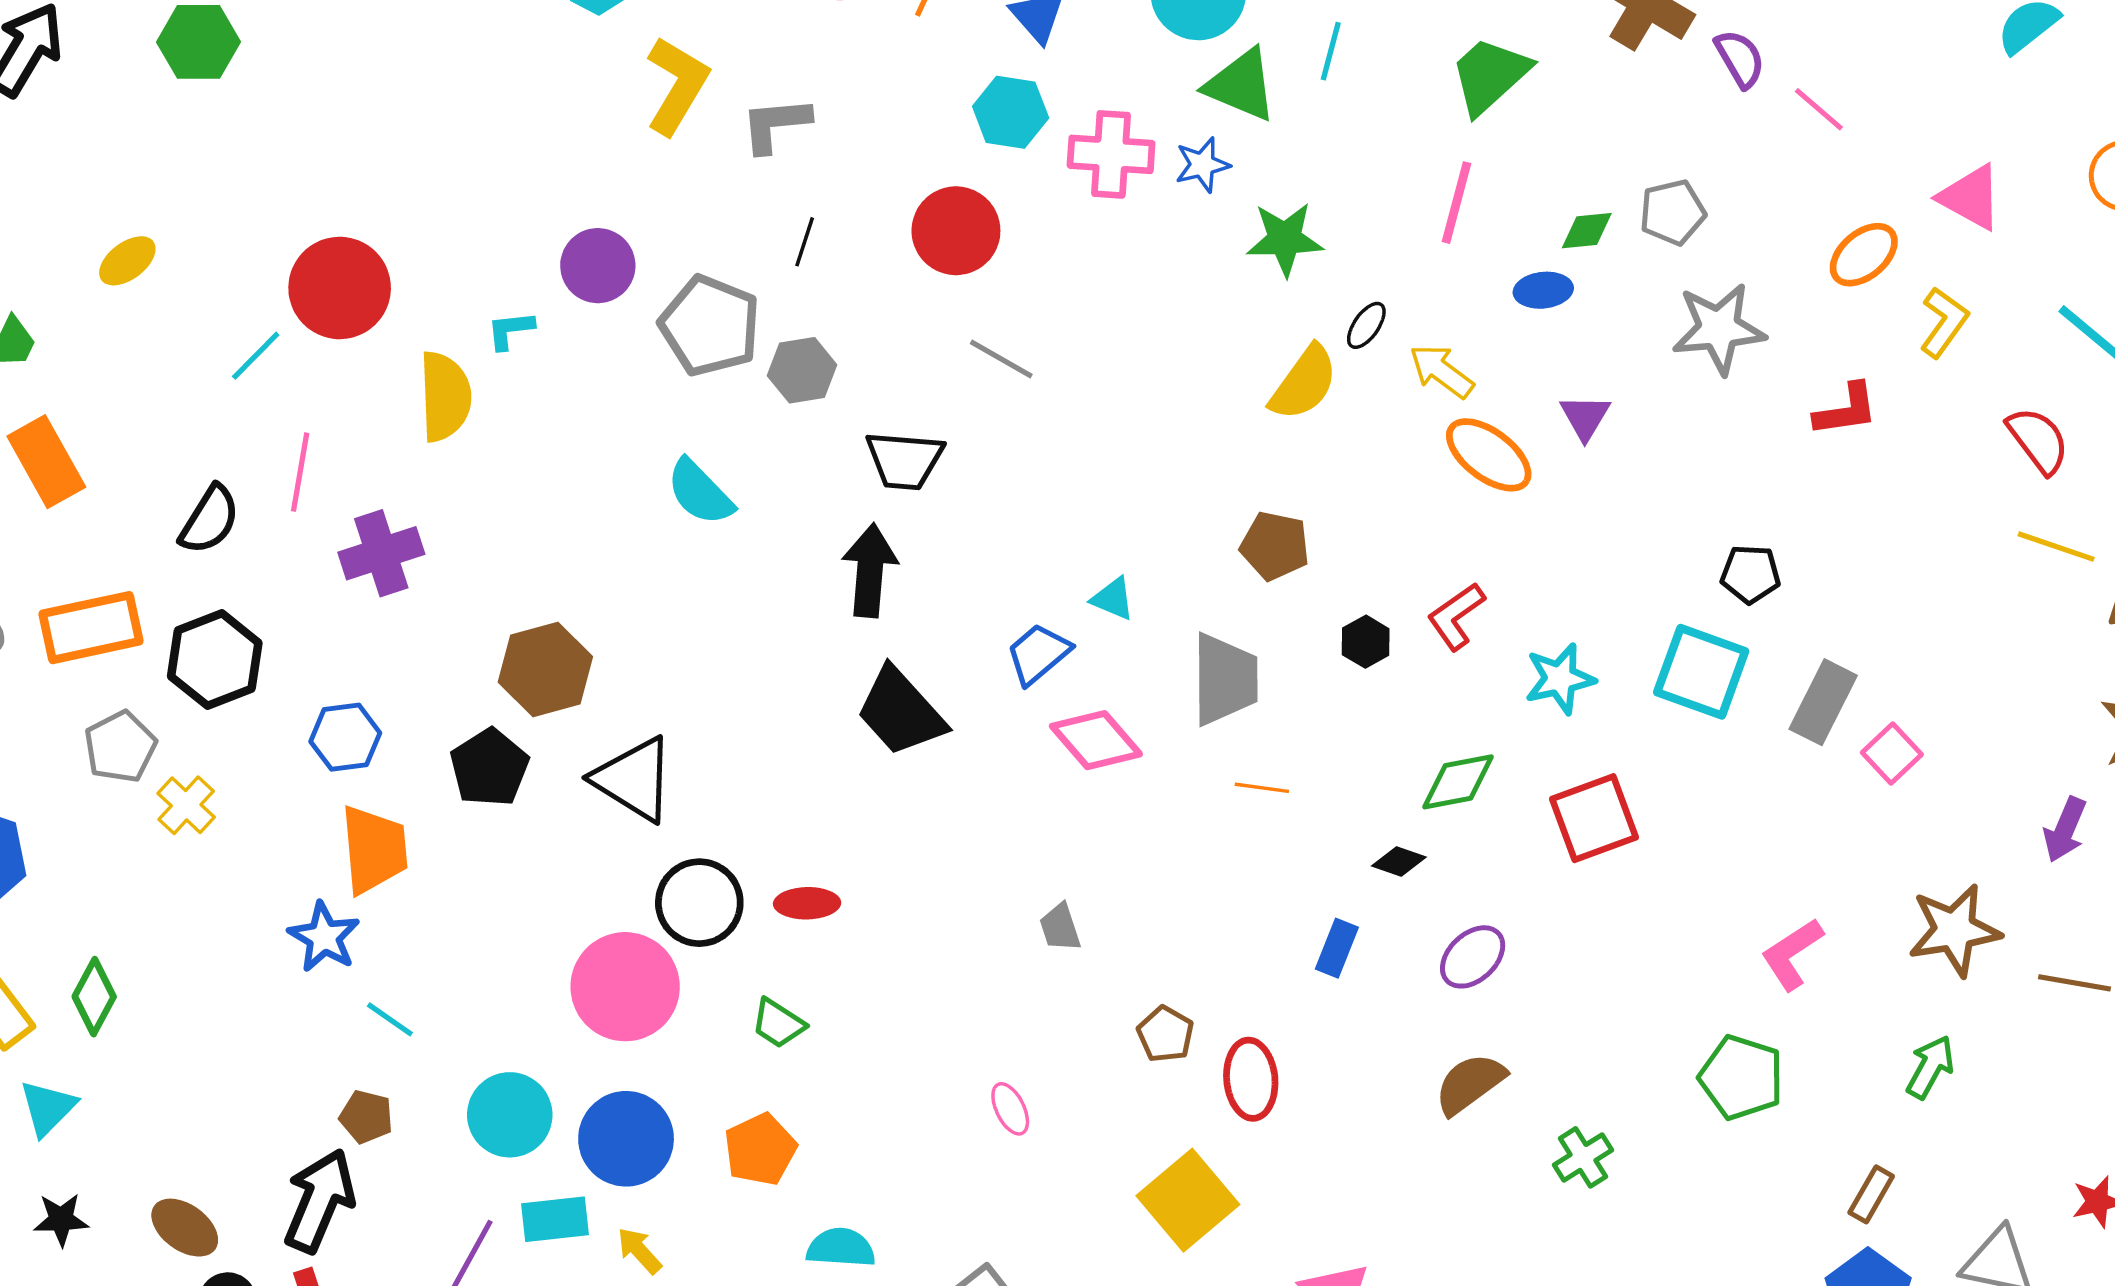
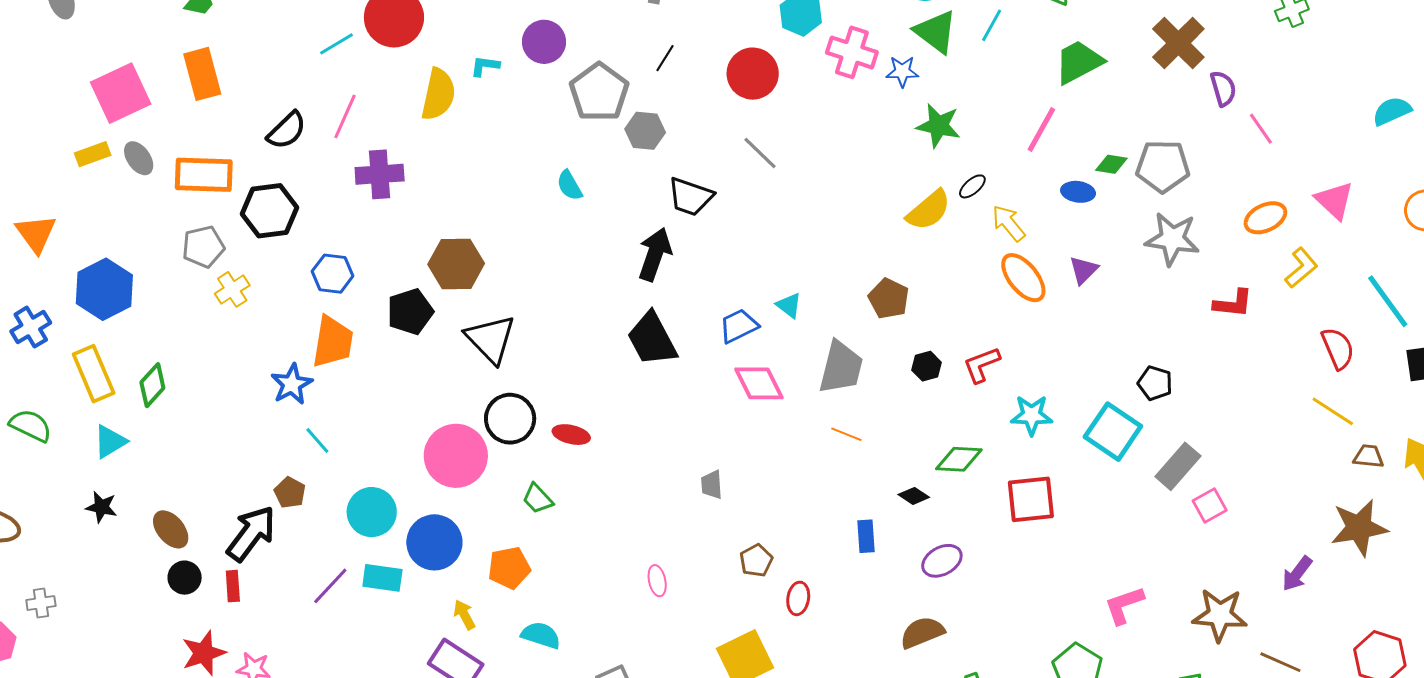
gray pentagon: (1673, 212) -> (1163, 166), size x1.4
cyan semicircle: (700, 492) -> (569, 185), size x0.7
blue rectangle: (1337, 948) -> (866, 536), turned -40
red ellipse: (1251, 1079) -> (798, 598), size x0.7
yellow arrow: (639, 1251) -> (464, 615), moved

